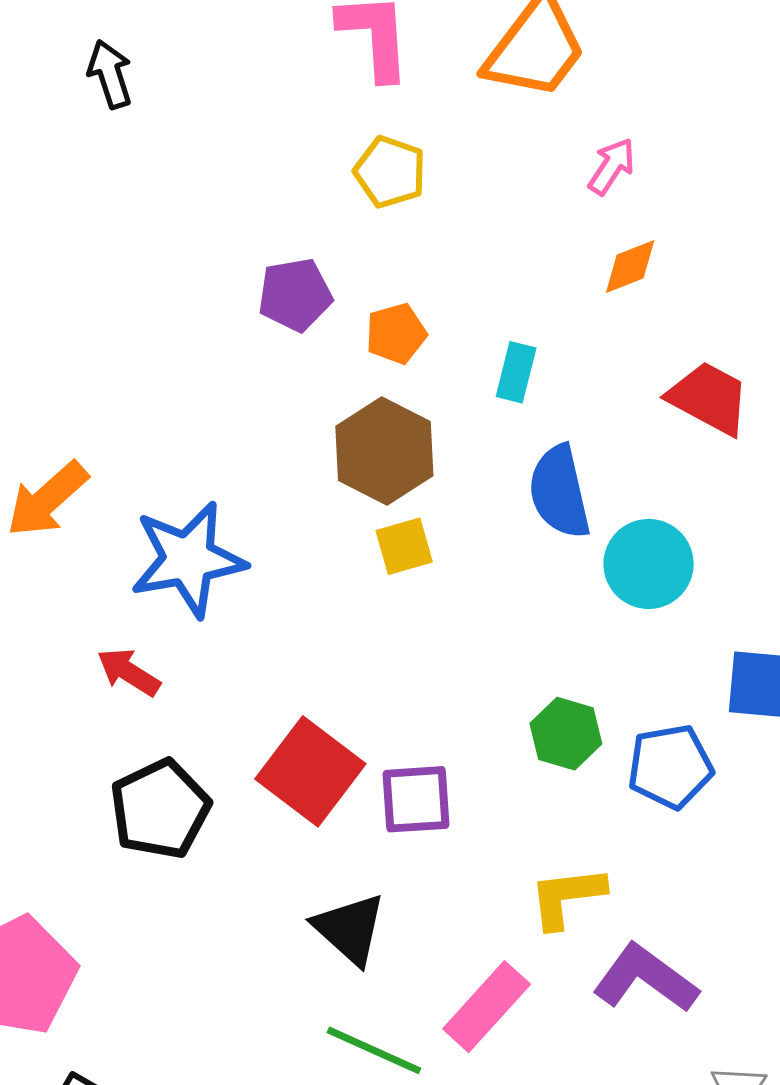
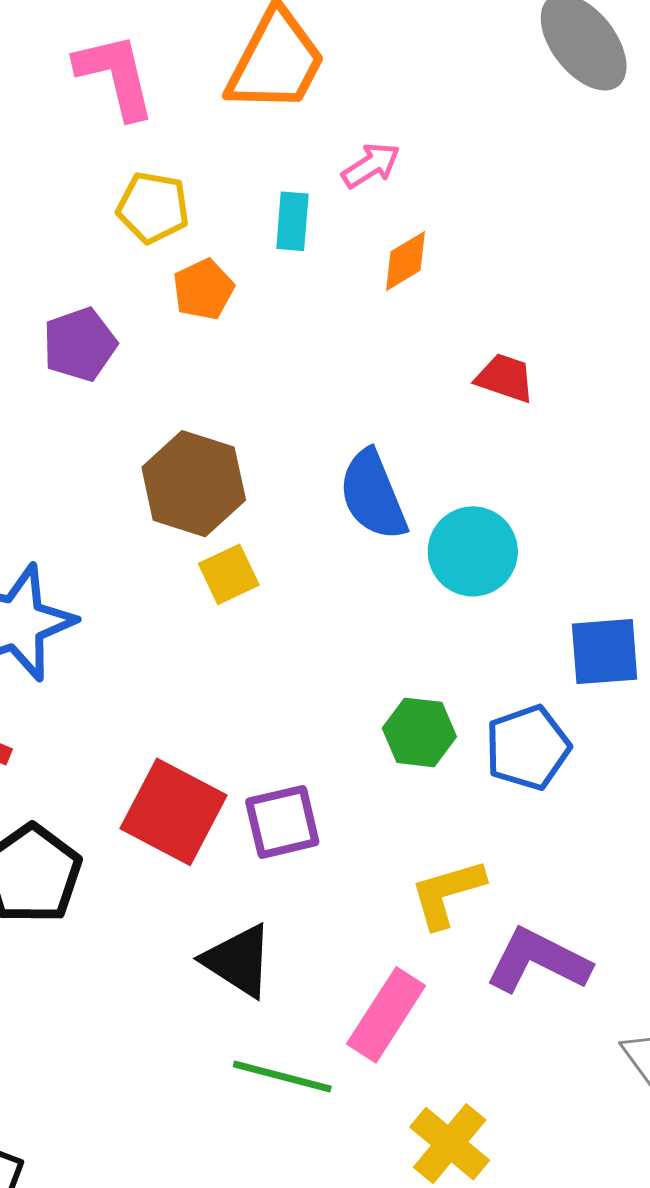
pink arrow: (612, 166) -> (371, 165), turned 34
orange pentagon: (396, 333) -> (203, 289), moved
cyan rectangle: (516, 372) -> (292, 221), moved
red trapezoid: (709, 398) -> (505, 378), size x0.7

